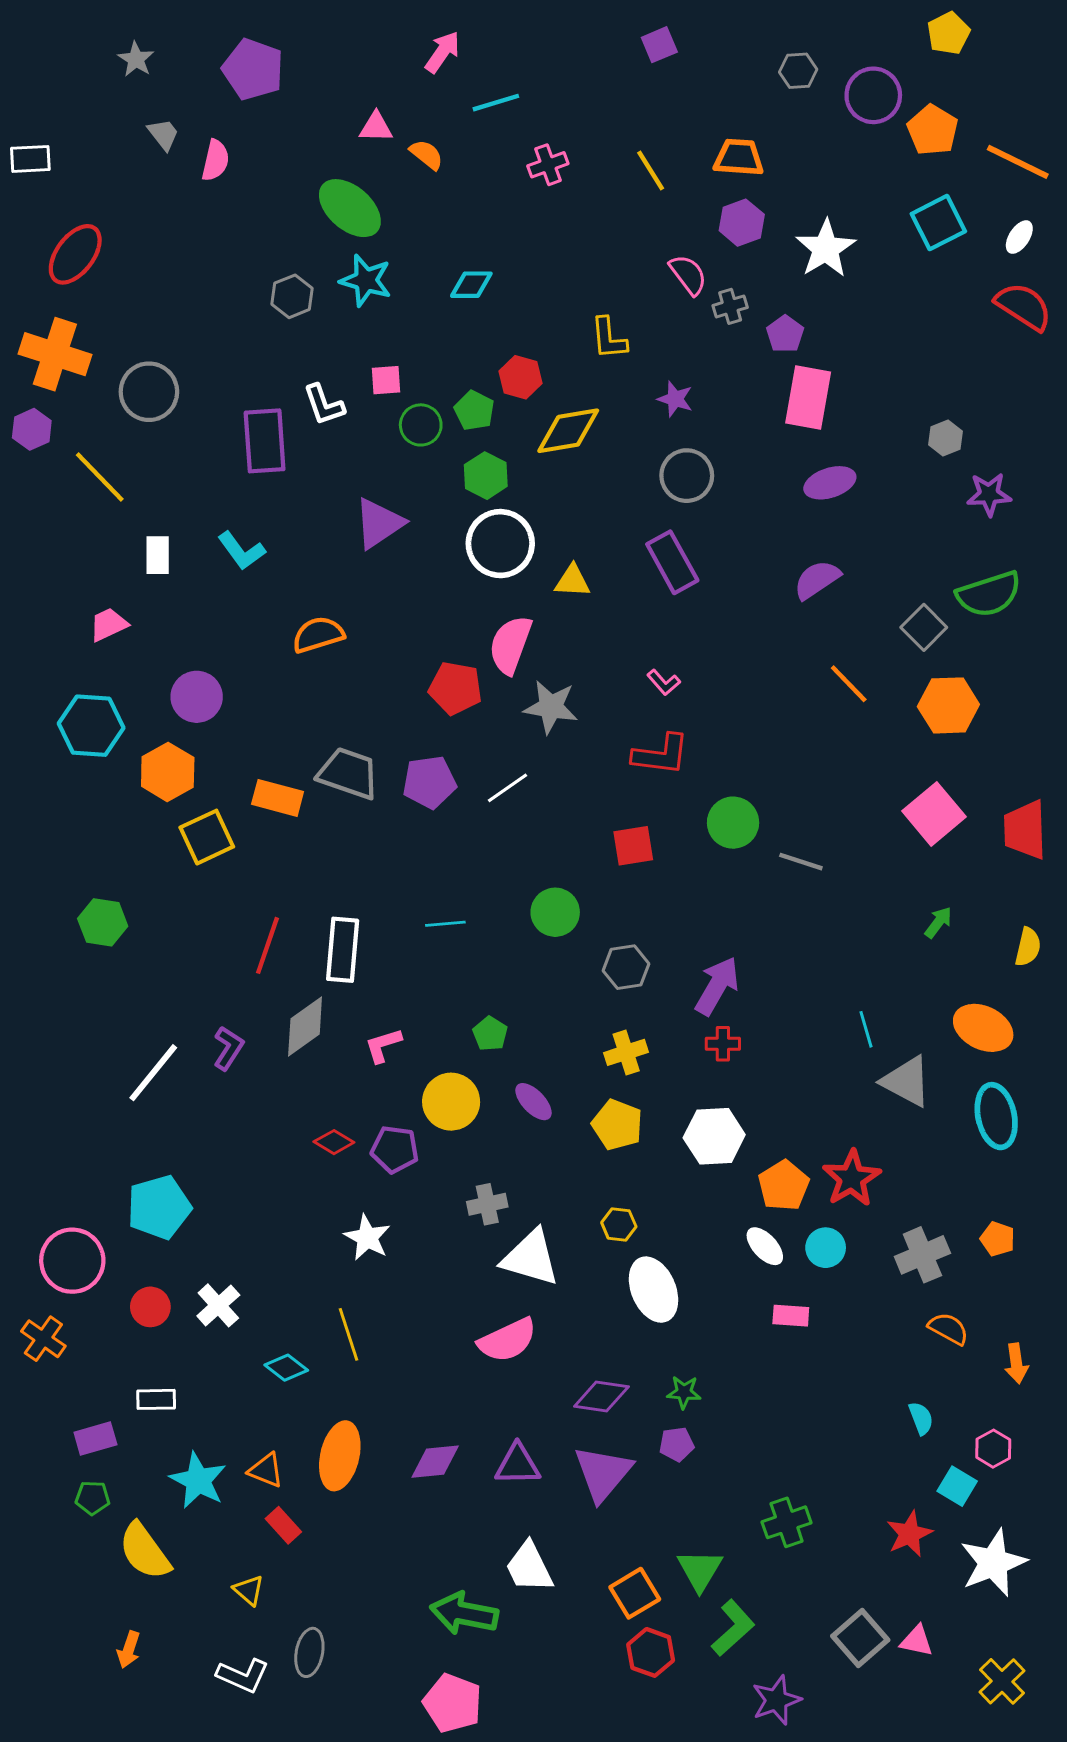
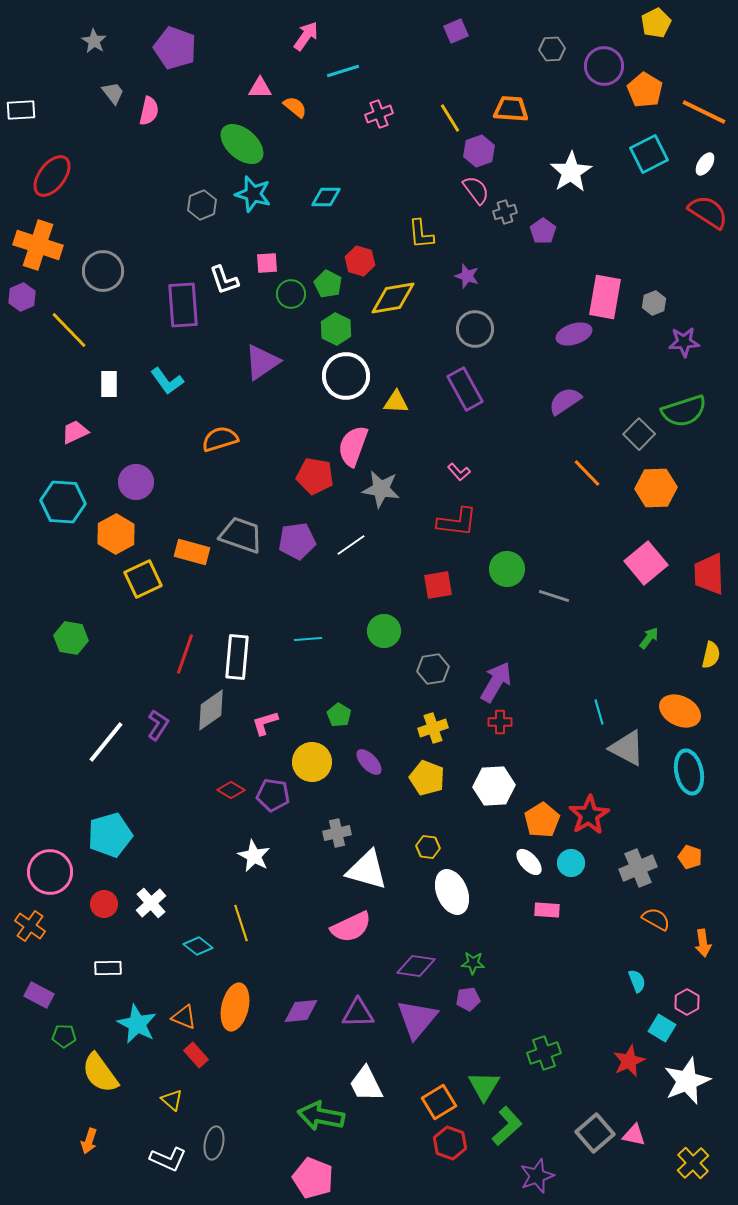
purple hexagon: (742, 223) -> (479, 151), moved
pink rectangle: (808, 398) -> (605, 297), moved
purple rectangle: (95, 1438) -> (39, 995), moved, turned 44

